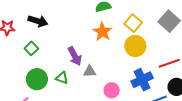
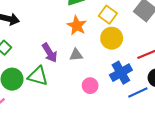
gray triangle: (90, 71) -> (76, 55), moved
green triangle: (62, 78) -> (38, 76), size x1.5

